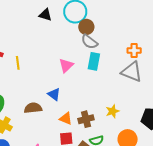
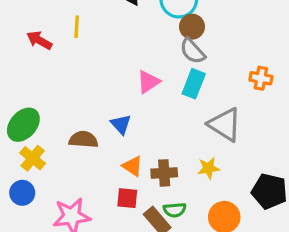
yellow line: (18, 63) -> (77, 27), moved
gray triangle: (132, 72) -> (225, 125), moved

